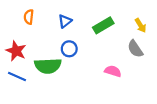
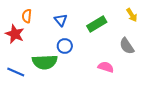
blue triangle: (65, 21) -> (61, 20), turned -32
yellow arrow: (141, 25) -> (132, 15), moved
red star: (16, 51) -> (15, 34), moved

